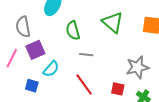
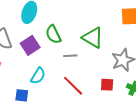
green triangle: (113, 22) -> (93, 38), moved
purple square: (35, 50) -> (30, 45), moved

